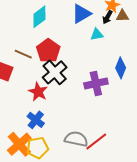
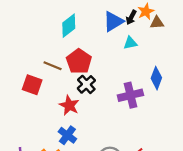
black arrow: (107, 17) -> (131, 17), moved
black cross: (55, 72) -> (86, 84), size x0.7

